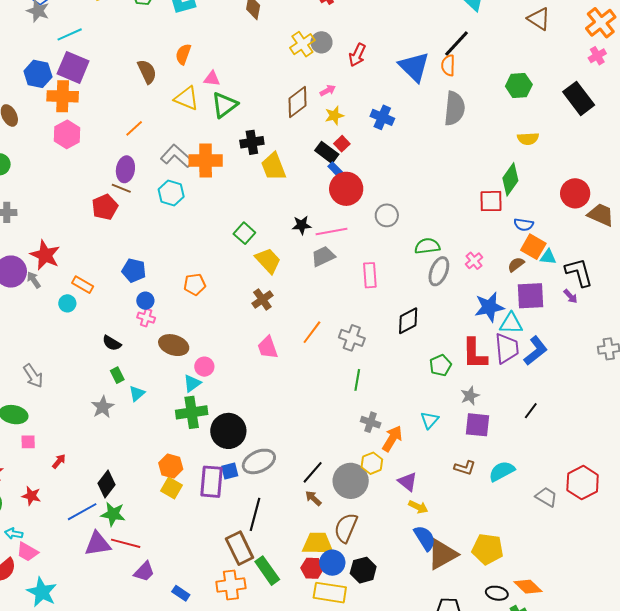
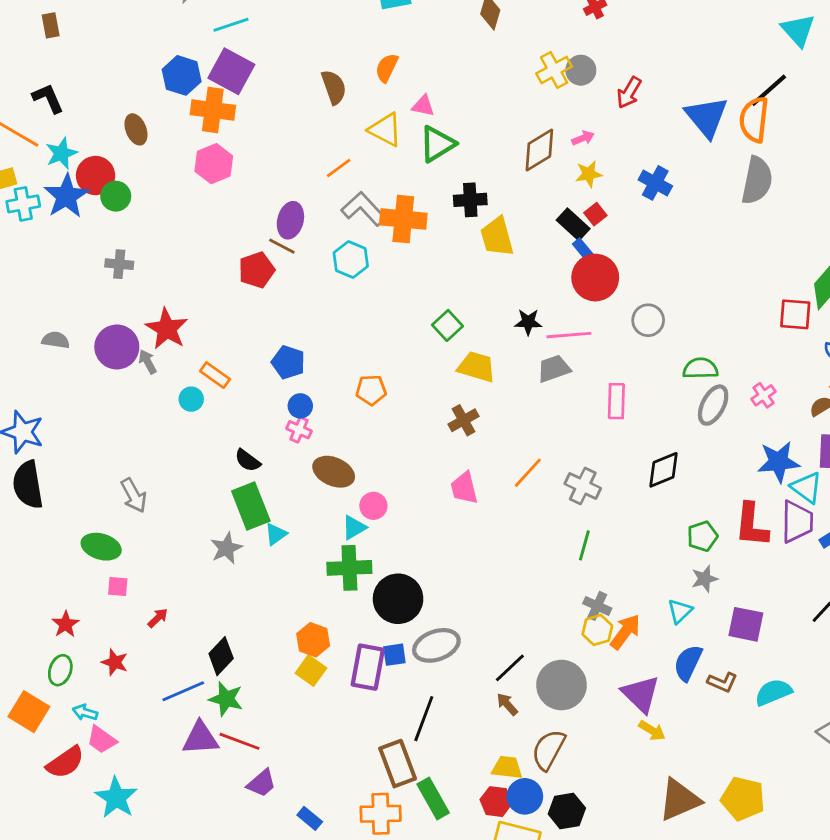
orange semicircle: (448, 65) -> (754, 120), size x1.5
orange line: (134, 128) -> (339, 168), moved
yellow trapezoid: (268, 261) -> (477, 367), turned -36
cyan triangle: (511, 323) -> (807, 488), turned 30
green rectangle: (117, 375) -> (251, 506), size x2.0
gray star: (470, 396) -> (705, 579), moved
yellow hexagon: (372, 463) -> (597, 630), moved
purple triangle: (408, 482) -> (641, 694), size x1.4
blue semicircle: (425, 538) -> (688, 663), moved, turned -128
yellow trapezoid: (318, 543) -> (507, 768), size x0.7

